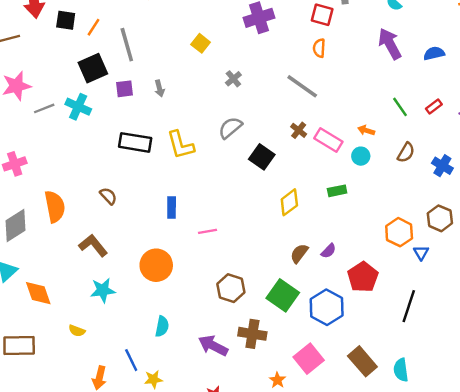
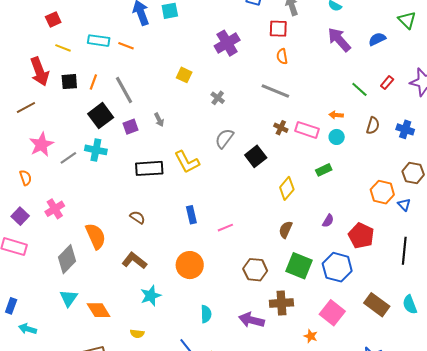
black square: (262, 157) -> (256, 156), turned 30
brown semicircle: (299, 253) -> (286, 230), moved

